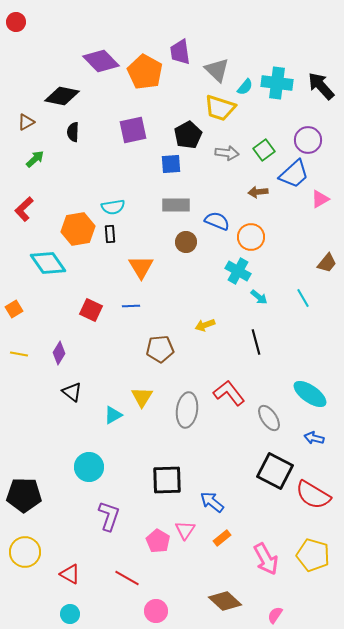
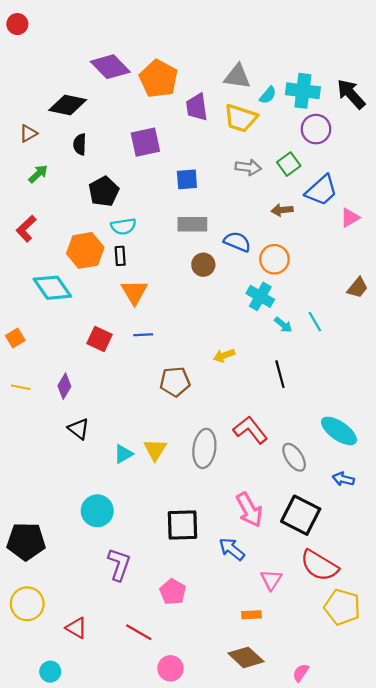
purple trapezoid: (180, 52) -> (197, 107), moved
gray triangle: (217, 70) -> (237, 77), turned -36
black pentagon: (188, 135) -> (104, 191), moved
purple circle: (308, 140) -> (316, 129), moved
orange triangle: (141, 267) -> (134, 292), moved
cyan line: (303, 298) -> (315, 322), moved
yellow triangle: (142, 397) -> (155, 450), moved
red semicircle: (313, 495) -> (319, 566), moved
pink triangle: (185, 530) -> (271, 580), moved
orange rectangle: (222, 538) -> (251, 615), moved, turned 36
pink arrow: (266, 559) -> (249, 510), moved
cyan circle: (70, 614) -> (50, 672), moved

